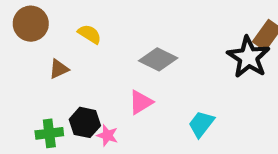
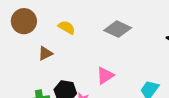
gray diamond: (158, 59) -> (118, 29), moved

